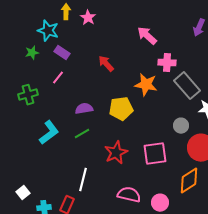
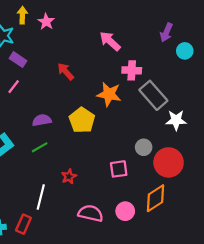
yellow pentagon: (121, 109) -> (82, 120), turned -30
gray circle: (181, 126) -> (144, 147), moved
red star: (116, 153) -> (69, 177), moved, size x0.6
pink square: (155, 154) -> (119, 169), size x0.7
pink circle: (160, 203) -> (125, 211), moved

